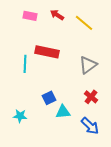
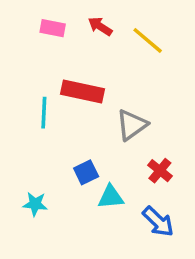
gray triangle: (88, 65) -> (132, 125), moved

